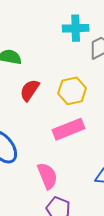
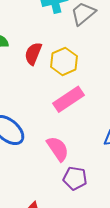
red semicircle: (30, 90) -> (33, 54), moved

